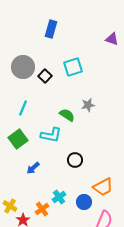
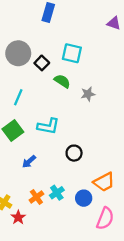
cyan square: (73, 67) -> (72, 53), turned 30
green semicircle: (67, 115) -> (62, 81), moved
orange cross: (42, 209) -> (36, 197), moved

